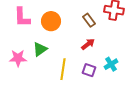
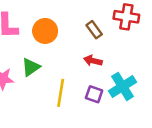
red arrow: (88, 44) -> (93, 61), turned -128
cyan cross: (111, 64) -> (123, 86), size x1.5

